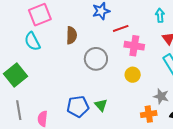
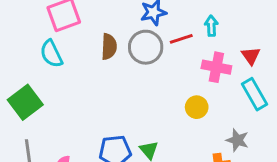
cyan arrow: (160, 15) -> (211, 26), moved
pink cross: (134, 46) -> (216, 67), moved
gray circle: (96, 59) -> (146, 47), moved

